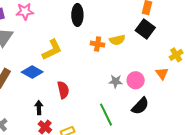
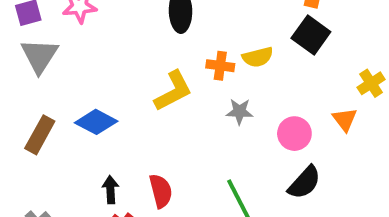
yellow L-shape: (52, 50) -> (173, 91), moved
gray star: (116, 81) -> (240, 112), moved
red semicircle: (63, 90) -> (161, 191), moved

